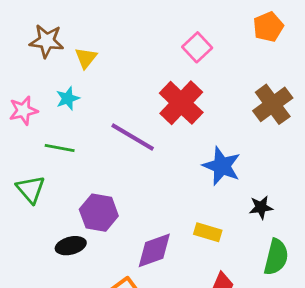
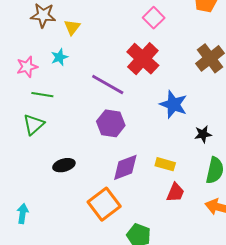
green line: (60, 148) -> (42, 95), moved
green triangle: (31, 189) -> (34, 124), turned 30
purple hexagon: (99, 213) -> (111, 123), moved
yellow rectangle: (208, 232) -> (165, 164), moved

